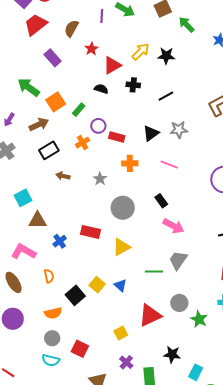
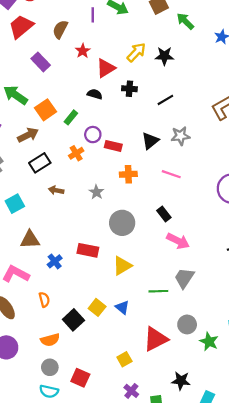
cyan square: (23, 198) -> (15, 204), moved

